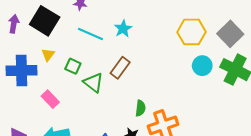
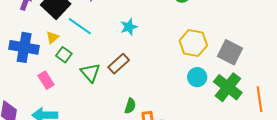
cyan line: (91, 34) -> (80, 26), moved
gray square: (230, 34) -> (230, 52), turned -30
green square: (73, 66) -> (64, 55), moved

